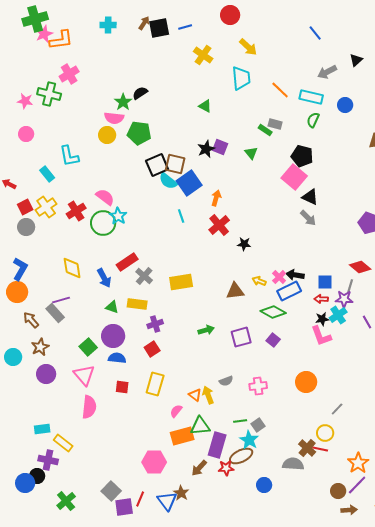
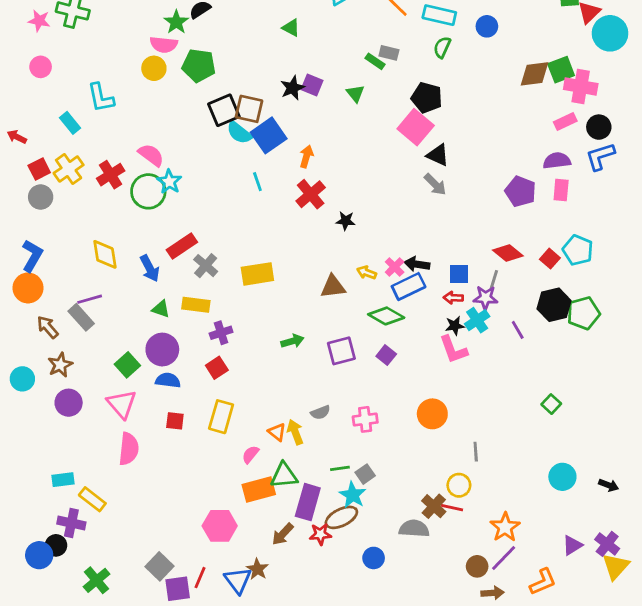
gray line: (337, 409) -> (476, 452), turned -48

